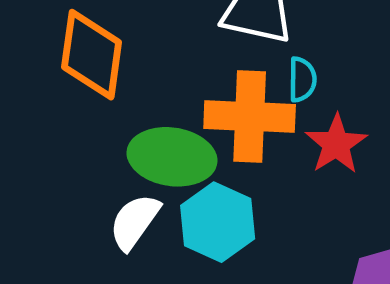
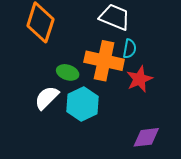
green ellipse: (172, 157) -> (68, 72), size x0.6

